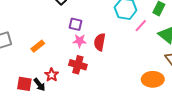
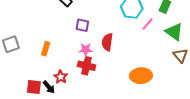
pink star: (80, 41) -> (86, 50), moved
orange rectangle: (38, 46) -> (46, 49), turned -32
orange ellipse: (153, 79) -> (141, 76), moved

